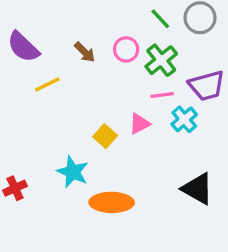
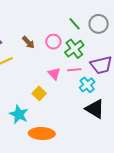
pink triangle: (140, 124) -> (54, 74), moved, turned -48
black triangle: (198, 189) -> (95, 109), moved

